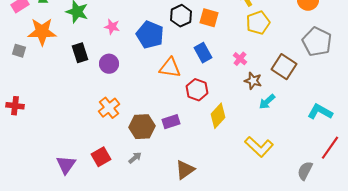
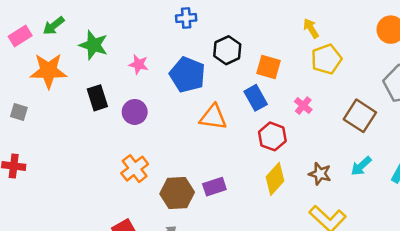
orange square: (209, 18) -> (269, 67), moved
gray square: (19, 51) -> (19, 112), moved
brown star: (253, 81) -> (320, 174), moved
red hexagon: (197, 90) -> (272, 136), moved
cyan arrow: (267, 102) -> (361, 166), moved

